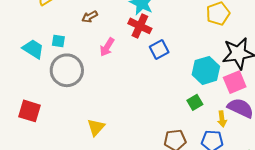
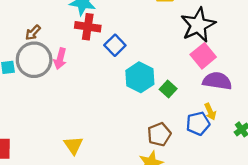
gray circle: (67, 70) -> (34, 60), moved
cyan hexagon: (206, 70) -> (140, 77), moved
yellow arrow: (222, 119) -> (210, 112), moved

